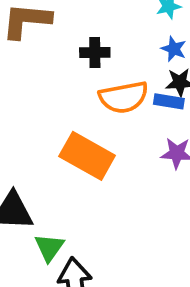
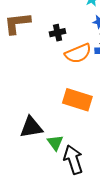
orange rectangle: (87, 156) -> (77, 100), moved

